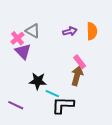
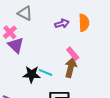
gray triangle: (33, 31) -> (25, 13), moved
cyan line: (52, 94) -> (46, 72), moved

